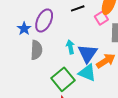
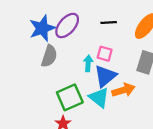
pink square: (101, 18) -> (105, 54), moved, turned 32
blue star: (24, 29) -> (42, 28), size x1.6

